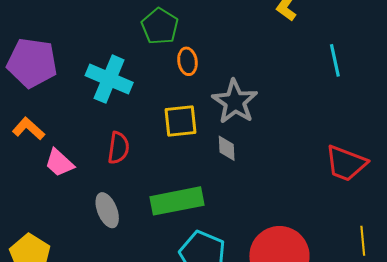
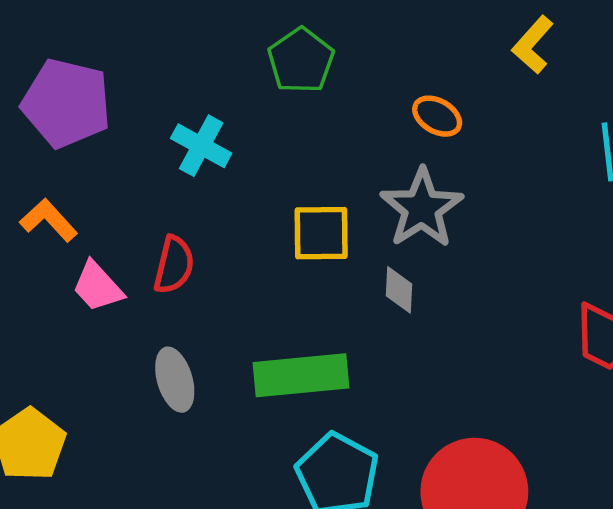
orange ellipse: (187, 61) -> (437, 116), moved, turned -56
cyan cross: (109, 79) -> (201, 146), size x0.7
red semicircle: (118, 148) -> (174, 265), moved

